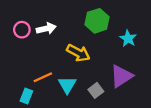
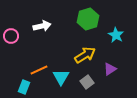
pink circle: (22, 30) -> (11, 36), moved
yellow arrow: (78, 53) -> (85, 55), moved, turned -60
purple triangle: (121, 76) -> (110, 69), size x0.6

